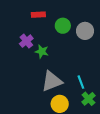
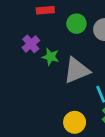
gray triangle: (52, 81) -> (77, 70), moved

